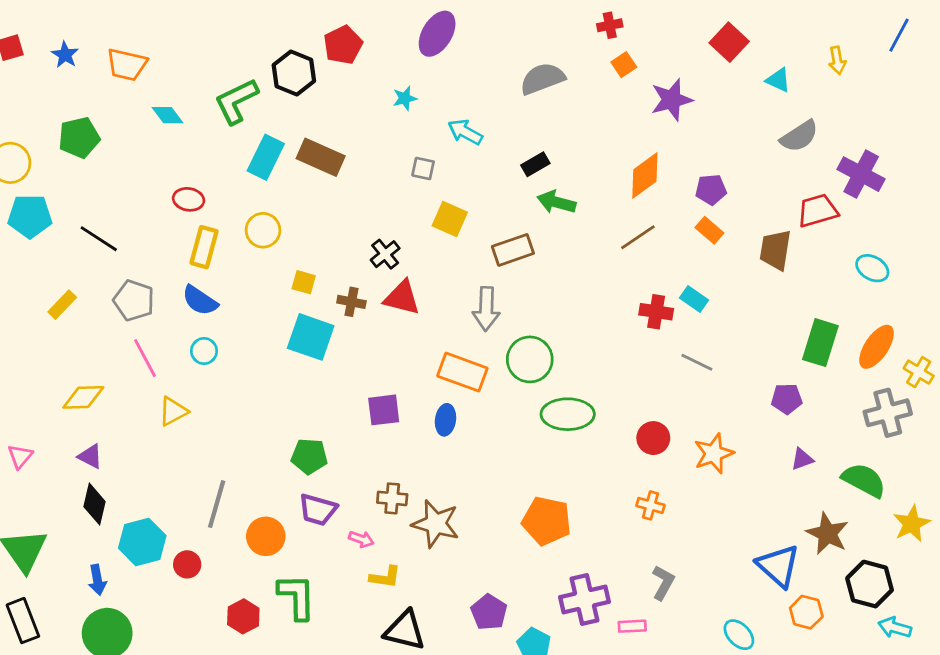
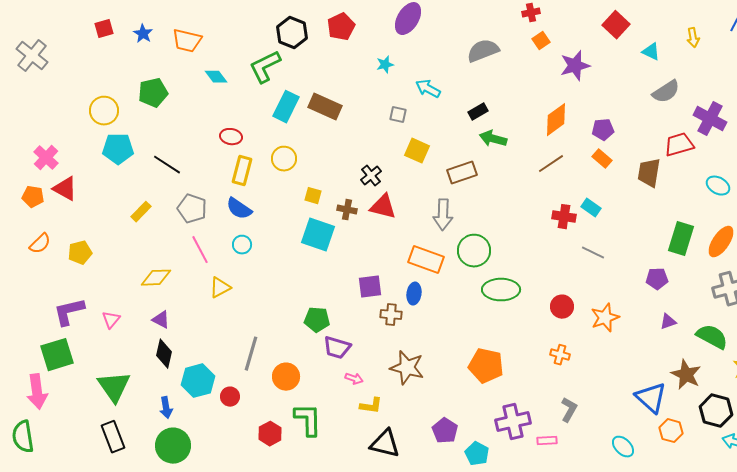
black hexagon: (294, 73) -> (292, 33), moved
brown cross: (392, 498) -> (391, 315), moved
purple trapezoid: (318, 510) -> (337, 348), moved

